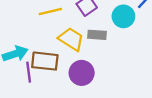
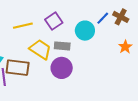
purple circle: (82, 73) -> (62, 68), moved

